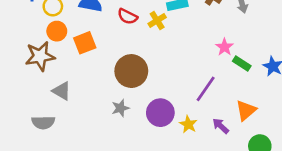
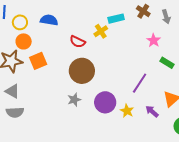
red semicircle: (127, 16) -> (78, 42), moved
orange square: (85, 43) -> (38, 61), moved
pink star: (224, 47) -> (154, 40), moved
gray triangle: (62, 91) -> (12, 91), moved

